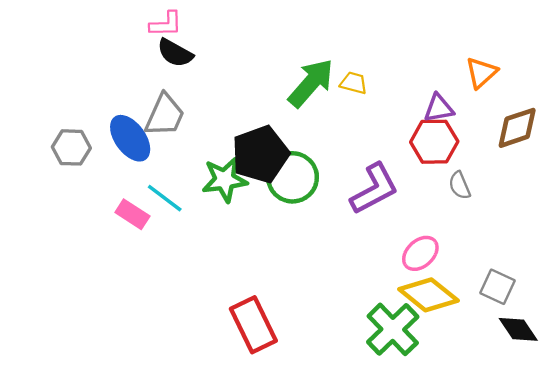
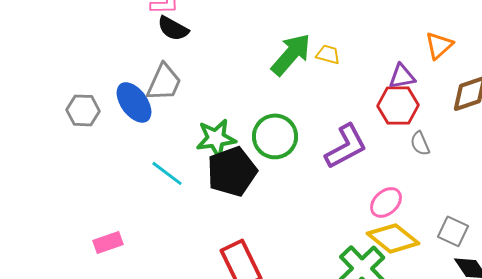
black pentagon: (260, 154) -> (232, 171), moved
cyan line: (165, 198) -> (167, 173), moved
pink rectangle: (132, 214) -> (108, 242), moved, turned -52

